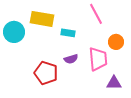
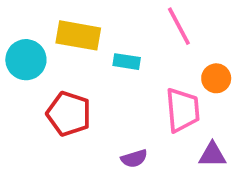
purple semicircle: (71, 59) -> (134, 159), moved
red pentagon: (46, 73) -> (69, 114), moved

